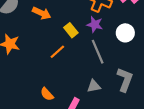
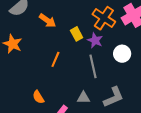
yellow rectangle: (71, 30) -> (77, 34), moved
orange line: (57, 52) -> (55, 59), turned -35
gray L-shape: (125, 80) -> (114, 97), turned 35

